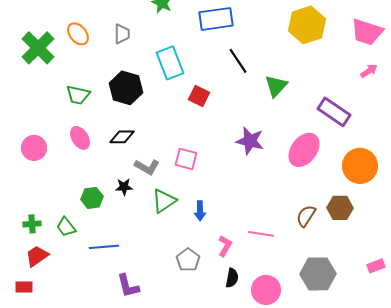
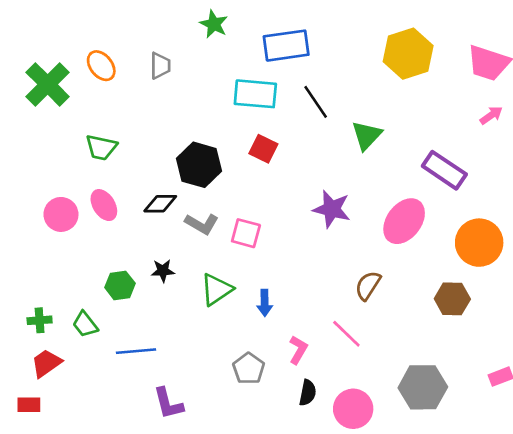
cyan rectangle: (170, 63) -> (255, 94), moved, turned -64
black hexagon: (126, 88) -> (199, 165), moved
pink circle: (34, 148) -> (61, 214), moved
gray L-shape: (147, 167) -> (202, 224), moved
brown semicircle: (306, 216) -> (368, 285), moved
pink line: (261, 234) -> (346, 334), turned 35

